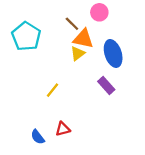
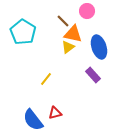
blue semicircle: (38, 137) -> (33, 120), size x1.6

